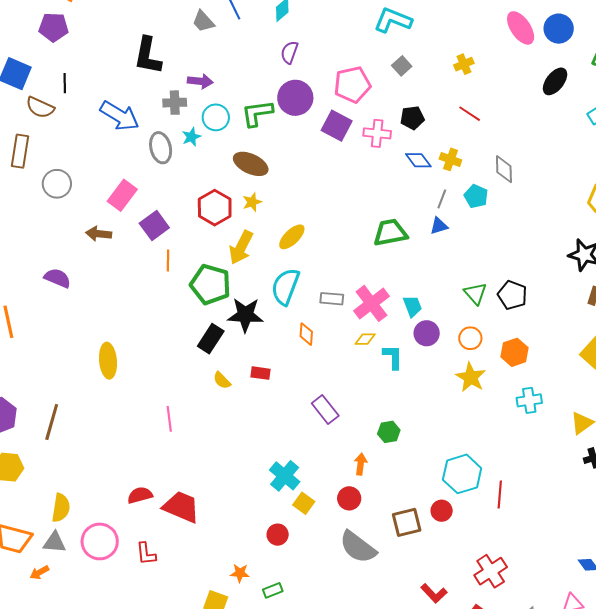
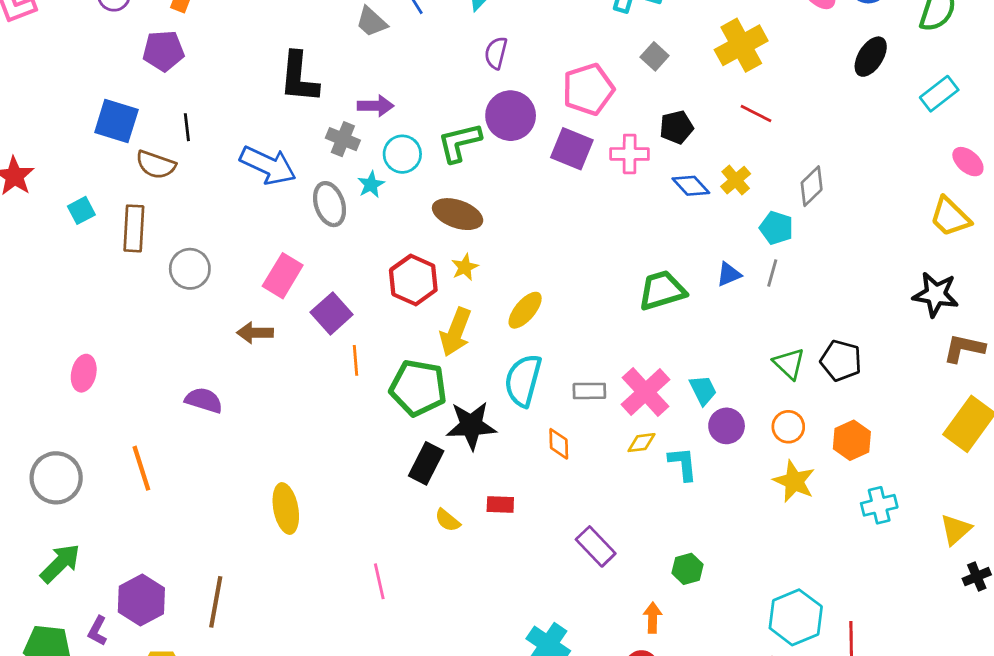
yellow cross: (464, 64) -> (741, 45), size x1.8
gray cross: (175, 103) -> (343, 139), turned 30
yellow cross: (450, 159) -> (736, 180), turned 35
gray diamond: (504, 169) -> (812, 186), turned 52
gray line: (442, 199) -> (772, 273), moved

